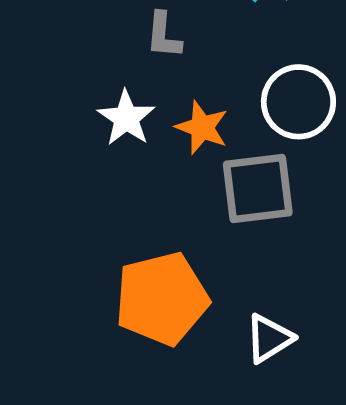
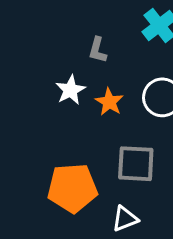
gray square: (258, 189) -> (136, 164), moved

